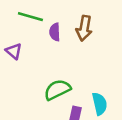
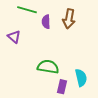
green semicircle: (57, 90) -> (48, 67), turned 35

